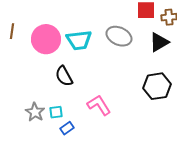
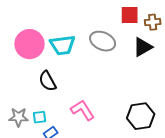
black hexagon: (157, 86) -> (141, 116), moved
gray star: (35, 112) -> (18, 117), turned -30

